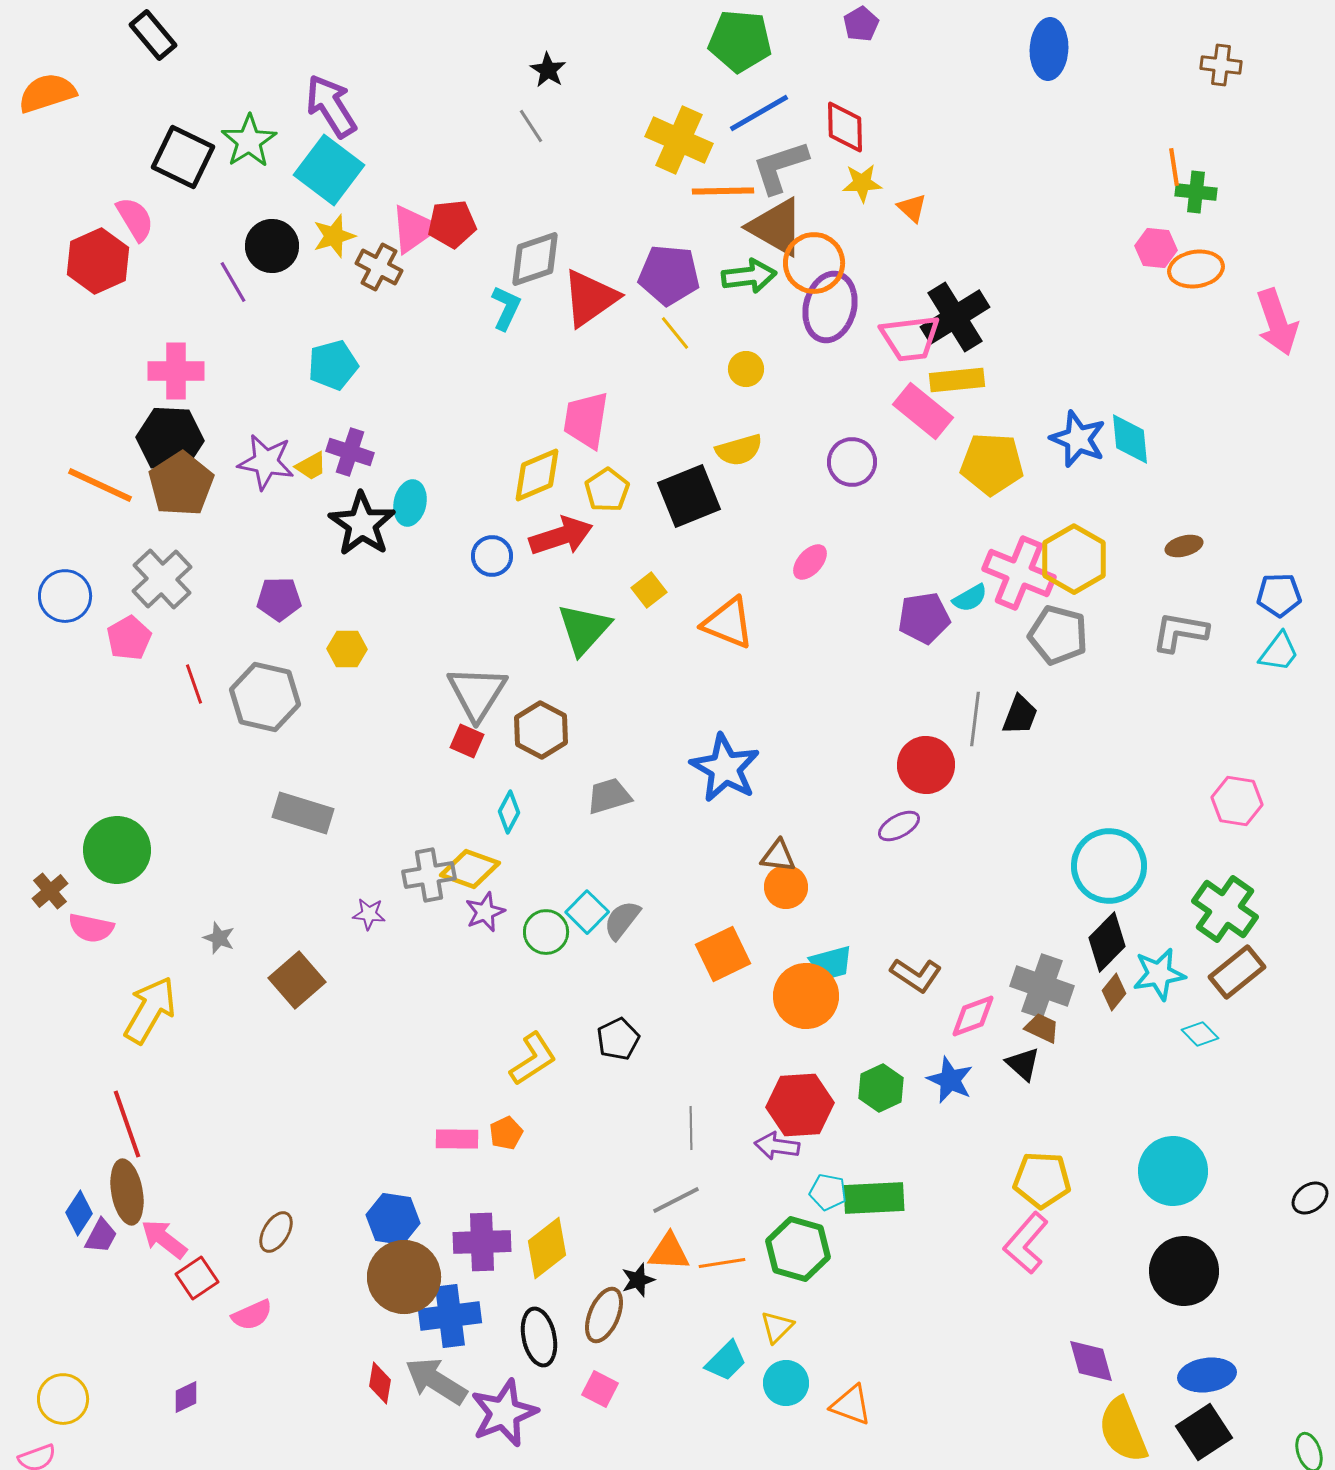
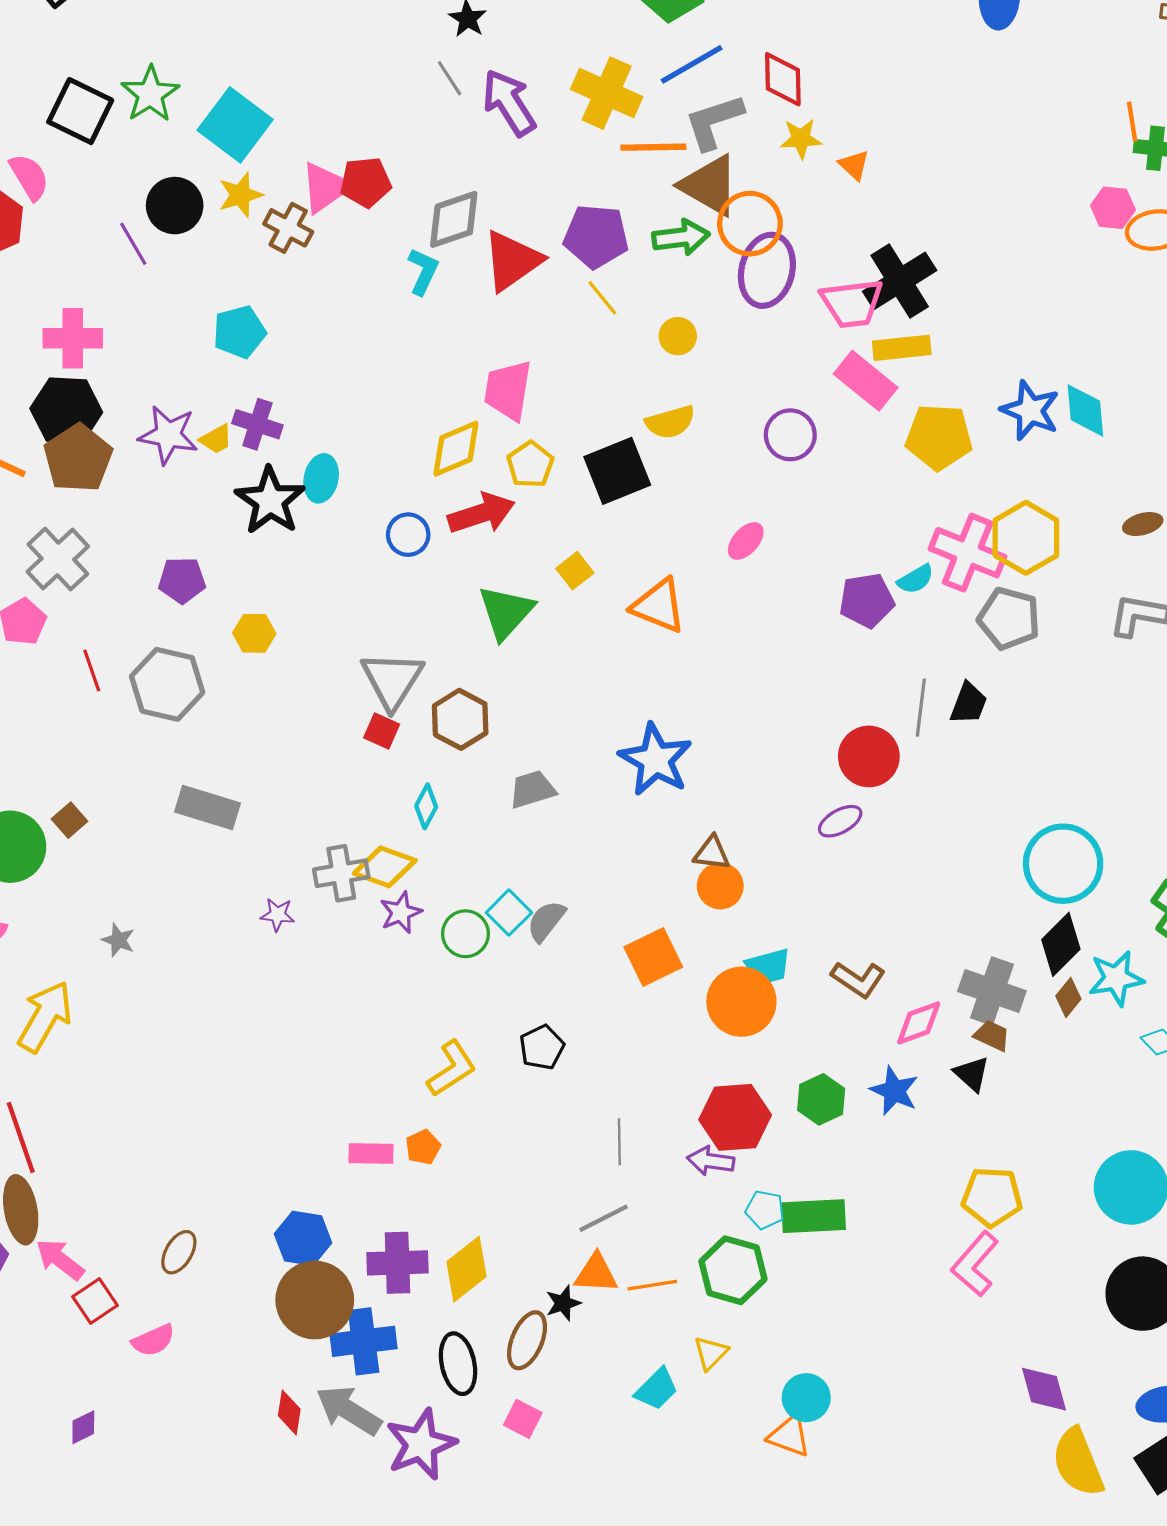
purple arrow: (331, 106) -> (509, 103), moved
brown square: (297, 980) -> (70, 820), moved, size x0.6
cyan circle: (786, 1383) -> (806, 1398), moved

